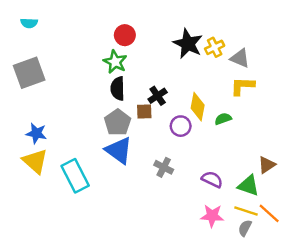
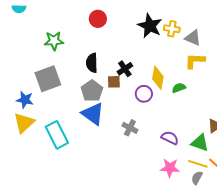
yellow cross: (215, 47) -> (172, 29), turned 35
green star: (115, 62) -> (54, 41), moved, turned -30
gray square: (29, 73) -> (48, 79), moved
yellow triangle: (35, 161) -> (24, 123), turned 35

